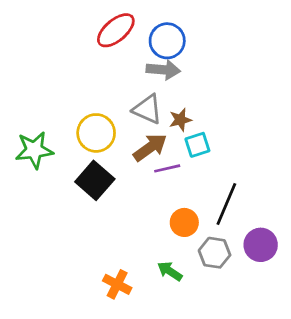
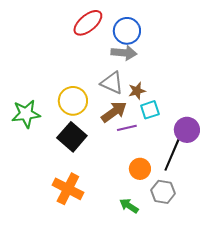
purple circle: (261, 245) -> (187, 130), moved
orange cross: (117, 284) -> (68, 189), moved, size x1.4

